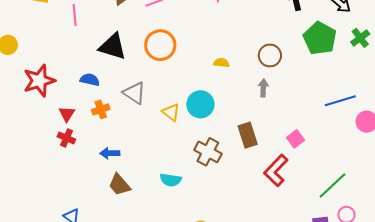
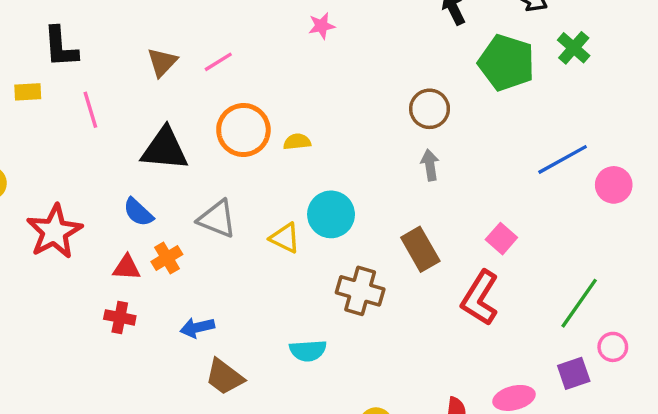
yellow semicircle: (221, 63) -> (297, 142), moved
blue semicircle: (90, 80) -> (138, 212), turned -138
red triangle: (67, 114) -> (127, 268), moved, turned -48

